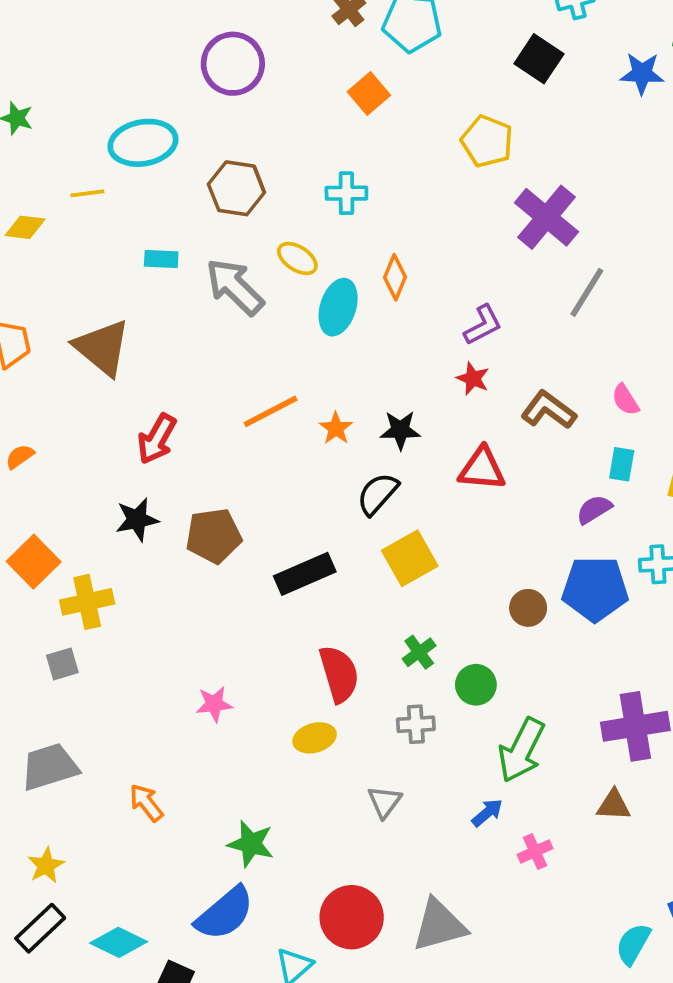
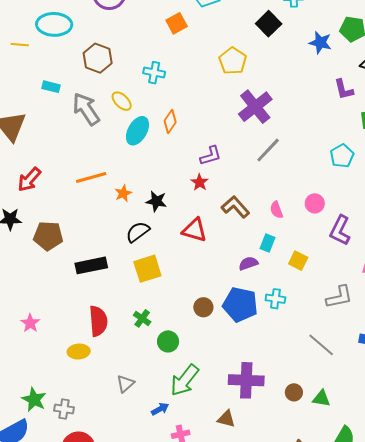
green cross: (419, 652) -> (142, 318), turned -30
pink star: (214, 704) -> (30, 323), turned 30
gray cross: (416, 724) -> (64, 409), moved
gray triangle: (385, 802) -> (125, 384), moved

